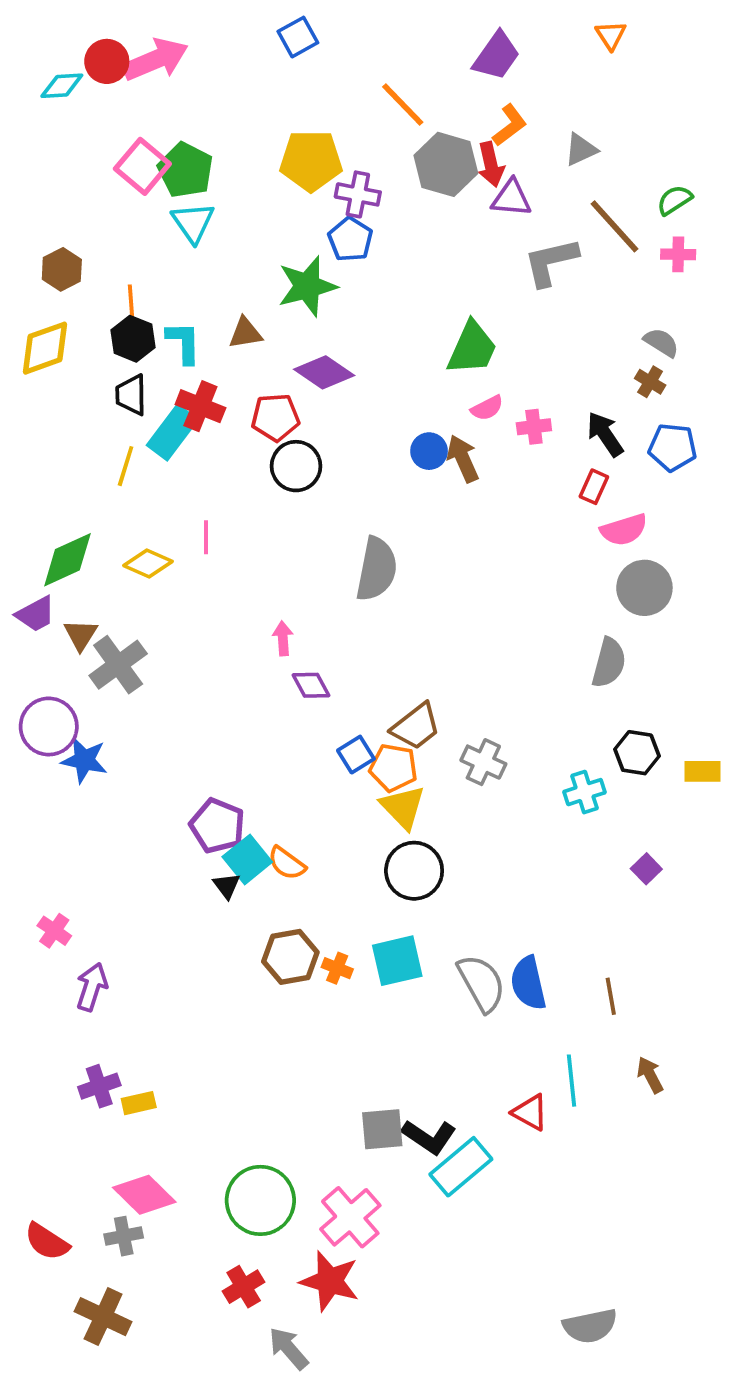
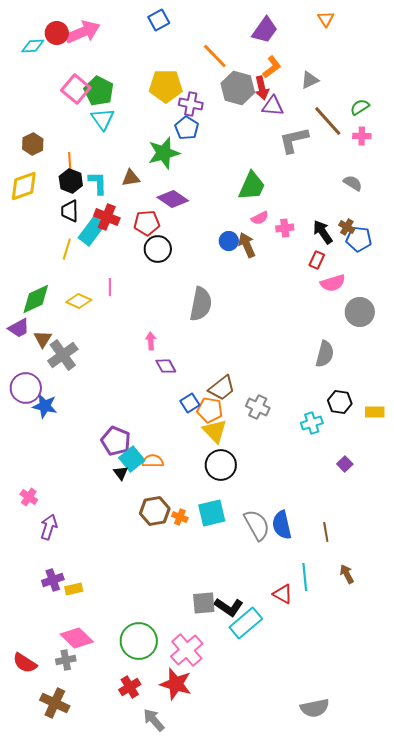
brown cross: (650, 382) -> (347, 227), moved
gray circle: (644, 588) -> (360, 312), moved
orange semicircle: (287, 863) -> (153, 461), turned 145

